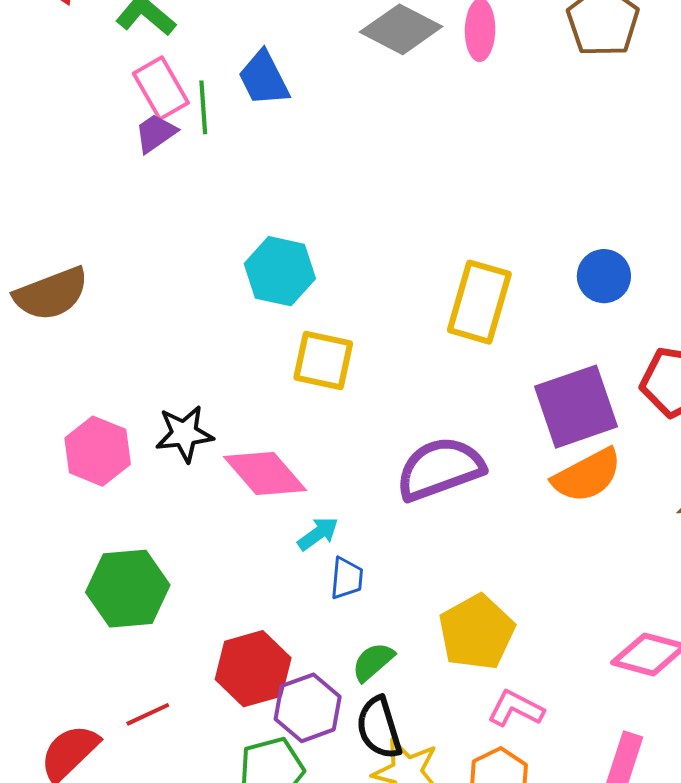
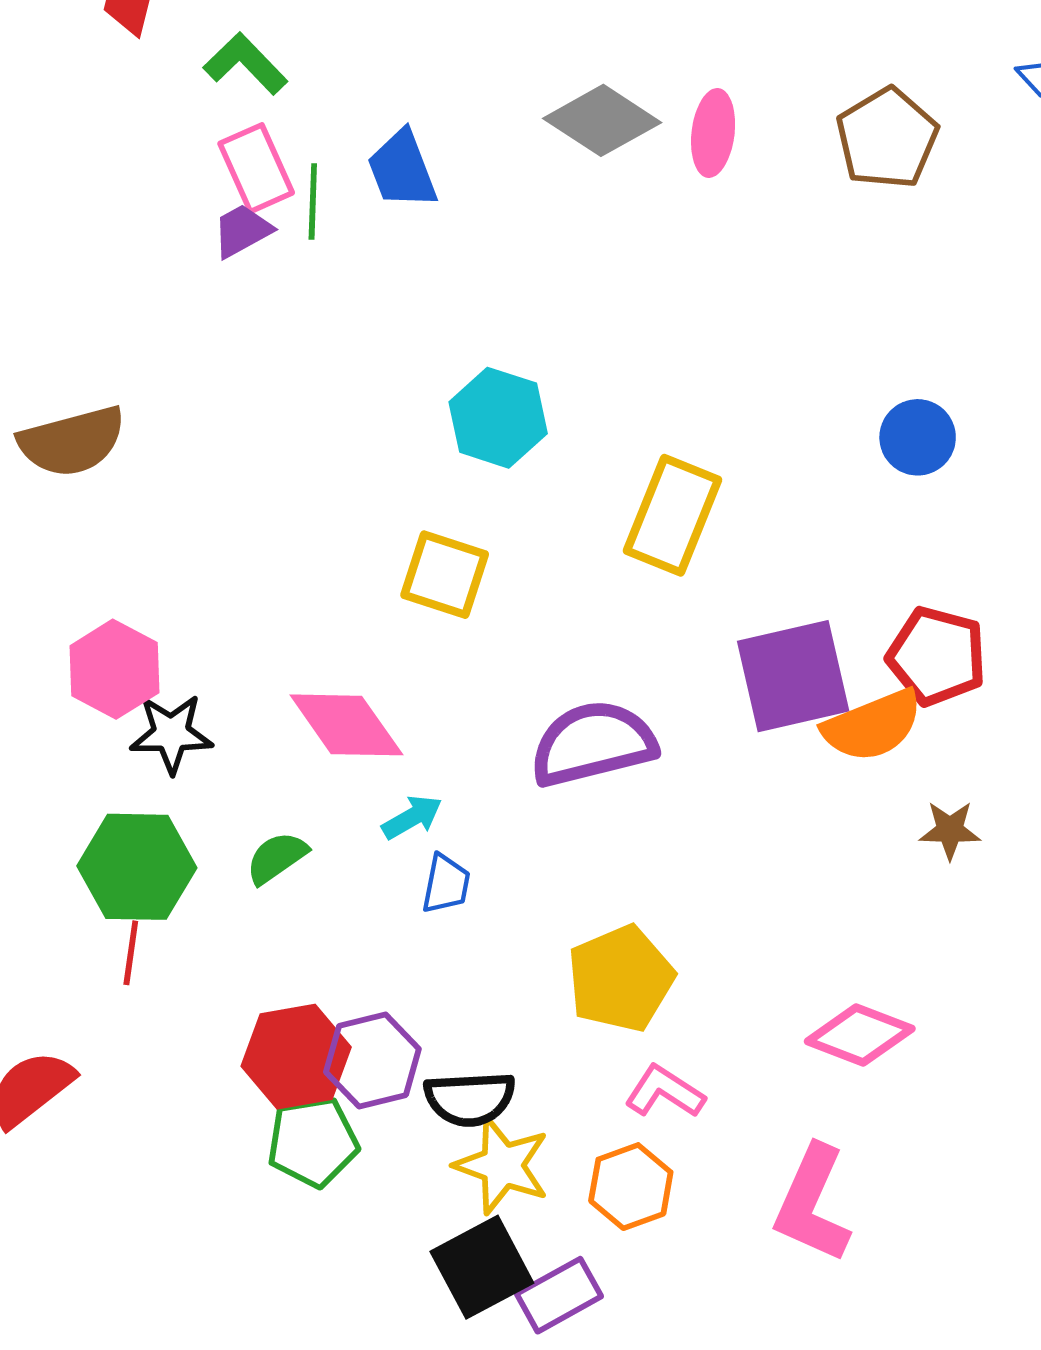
cyan hexagon: (280, 271) -> (498, 418), moved
blue circle: (604, 276) -> (918, 437), moved
black star: (184, 434) -> (171, 734), moved
orange semicircle: (587, 475) -> (873, 726), moved
green semicircle: (373, 662) -> (277, 858), moved
red hexagon: (253, 669) -> (296, 1057), moved
red line: (148, 714) -> (131, 953), moved, turned -63
black semicircle: (379, 728) -> (470, 1099), turned -82

